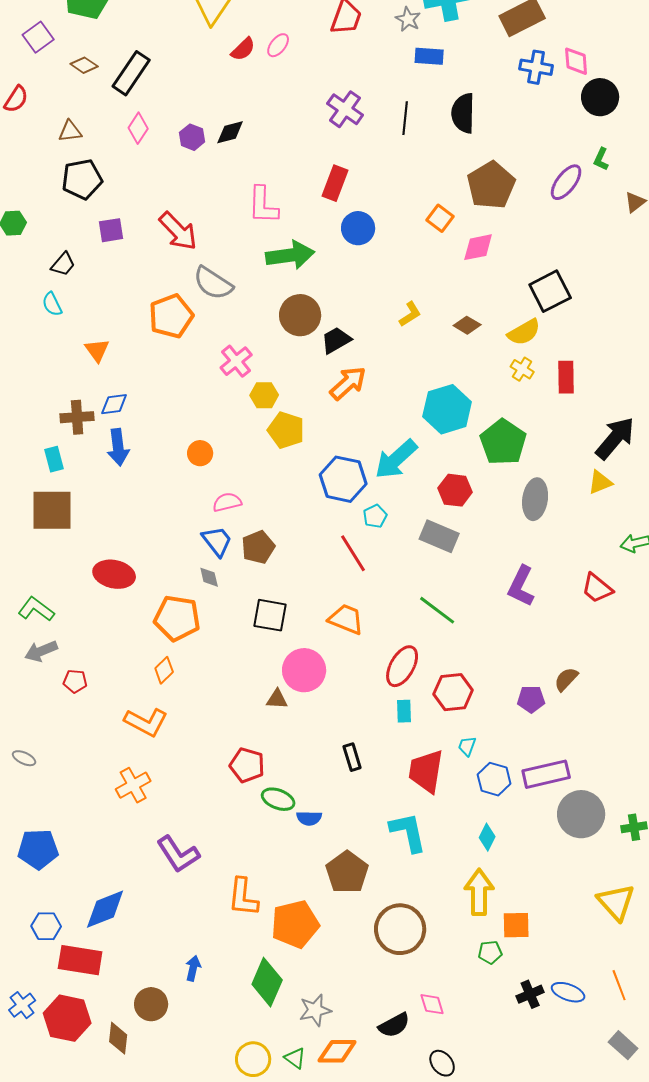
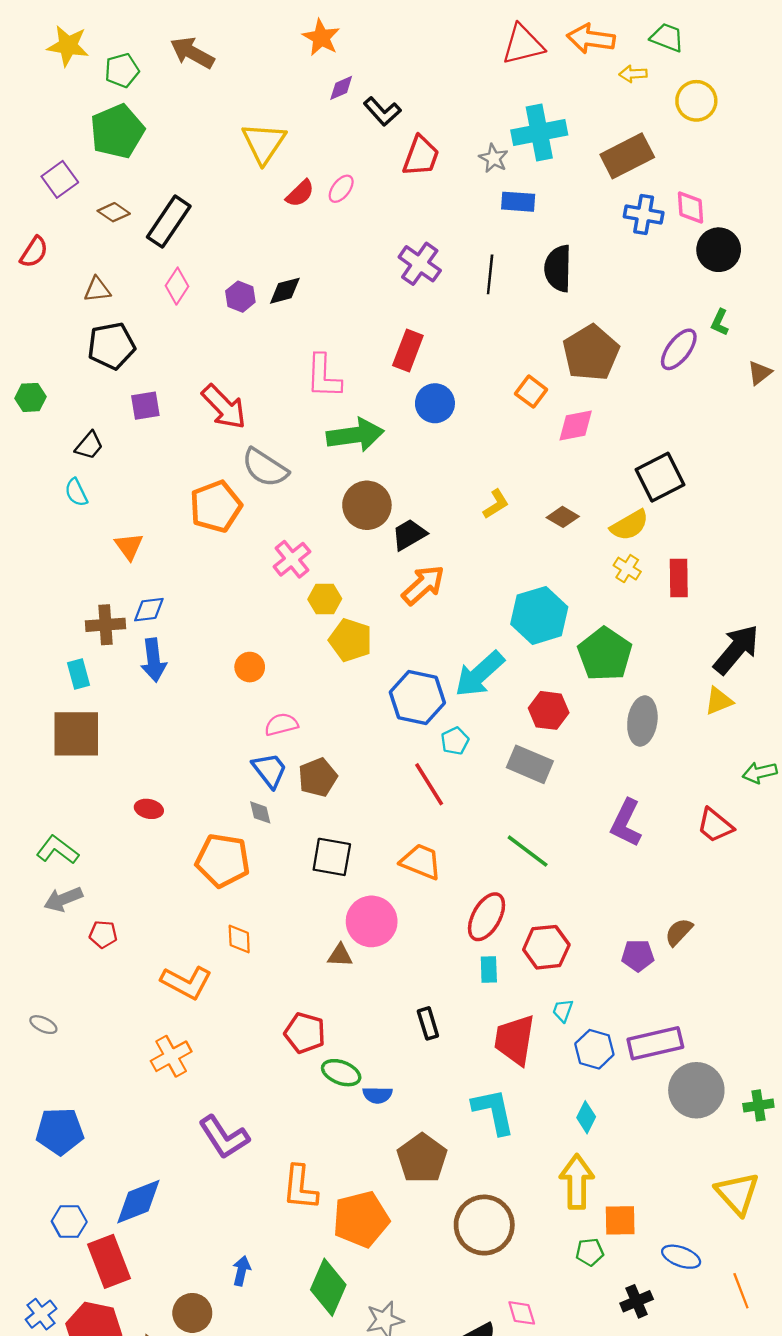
red ellipse: (114, 574) -> (149, 809), size x0.6
orange diamond: (164, 670) -> (239, 939), moved, turned -48
red rectangle: (80, 960) -> (109, 1261), turned 60
blue ellipse: (568, 992) -> (681, 1257), moved

